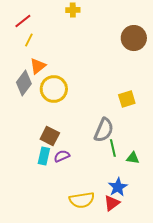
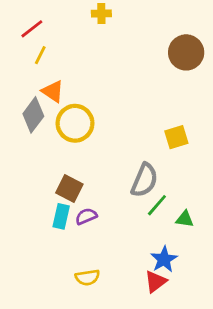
orange triangle: (38, 66) -> (53, 91), turned -48
green line: (113, 148) -> (157, 205), turned 54
yellow semicircle: (82, 200) -> (88, 277), moved, size x0.7

